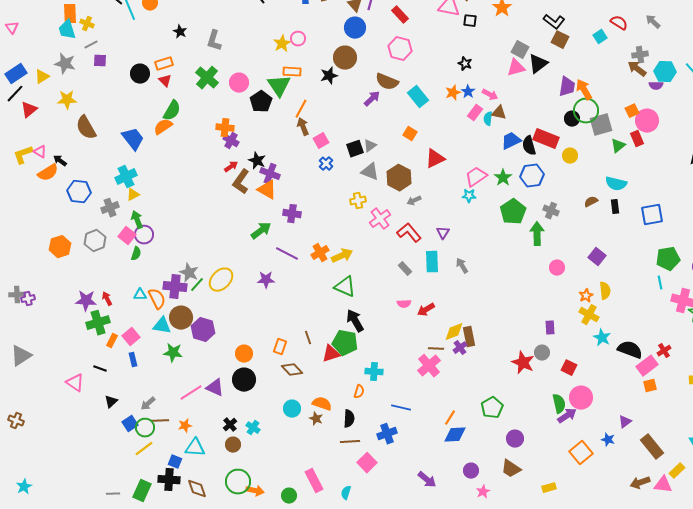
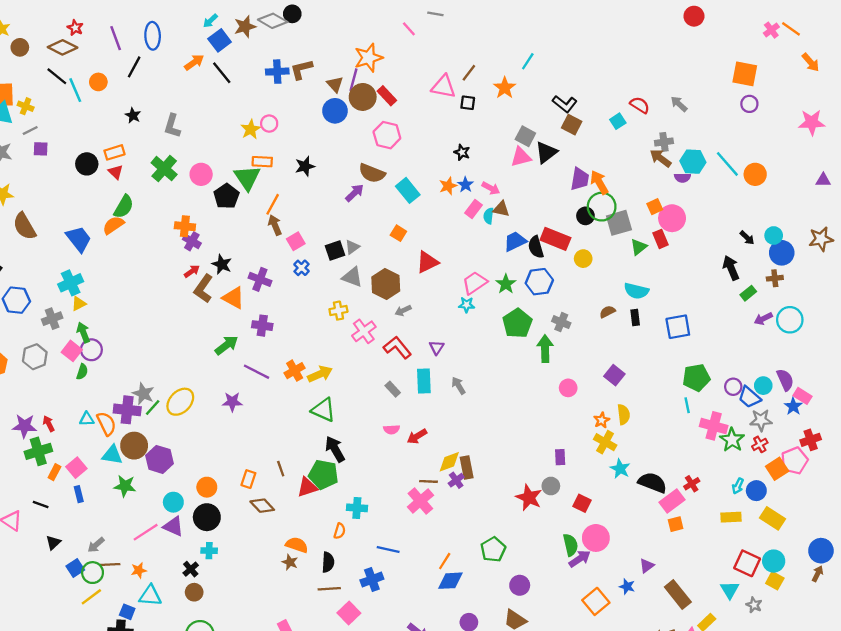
brown circle: (345, 58) -> (363, 97), moved
purple cross: (270, 174) -> (260, 279), moved
cyan circle: (292, 409) -> (173, 502), moved
cyan cross: (253, 428) -> (209, 551), moved, turned -32

